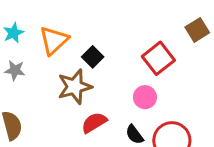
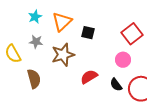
black square: (93, 57) -> (88, 33), turned -32
brown star: (75, 87) -> (63, 55), moved

